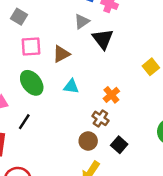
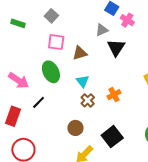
cyan triangle: (71, 86) -> (83, 81), turned 32
brown cross: (100, 118) -> (88, 100), moved
brown circle: (88, 141) -> (75, 128), moved
black square: (119, 145) -> (112, 137), size x1.5

